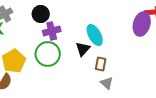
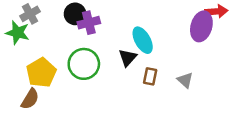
purple cross: (52, 31) -> (89, 23), moved
gray triangle: (107, 83) -> (185, 80), moved

